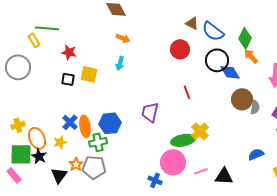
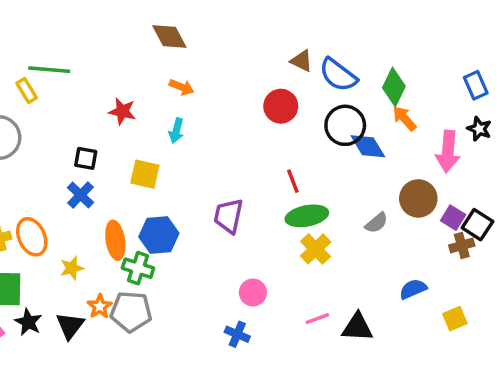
red star: (69, 52) -> (122, 111), moved
yellow square: (89, 74) -> (145, 174), moved
brown circle: (242, 99) -> (418, 198), moved
gray semicircle: (255, 107) -> (377, 223), moved, turned 40
blue cross: (70, 122) -> (81, 195), moved
orange ellipse: (37, 138) -> (32, 237), moved
green ellipse: (183, 140) -> (307, 216), moved
green cross: (98, 142) -> (138, 268), turned 30
black star: (39, 156) -> (28, 322), moved
pink circle: (173, 162) -> (253, 292), moved, size x0.6

